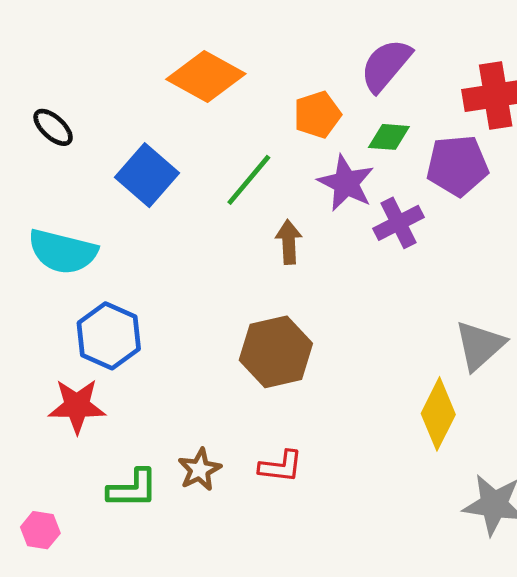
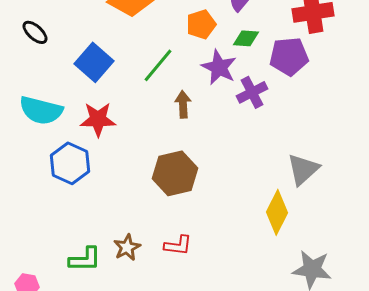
red star: (77, 406) -> (98, 119), moved

